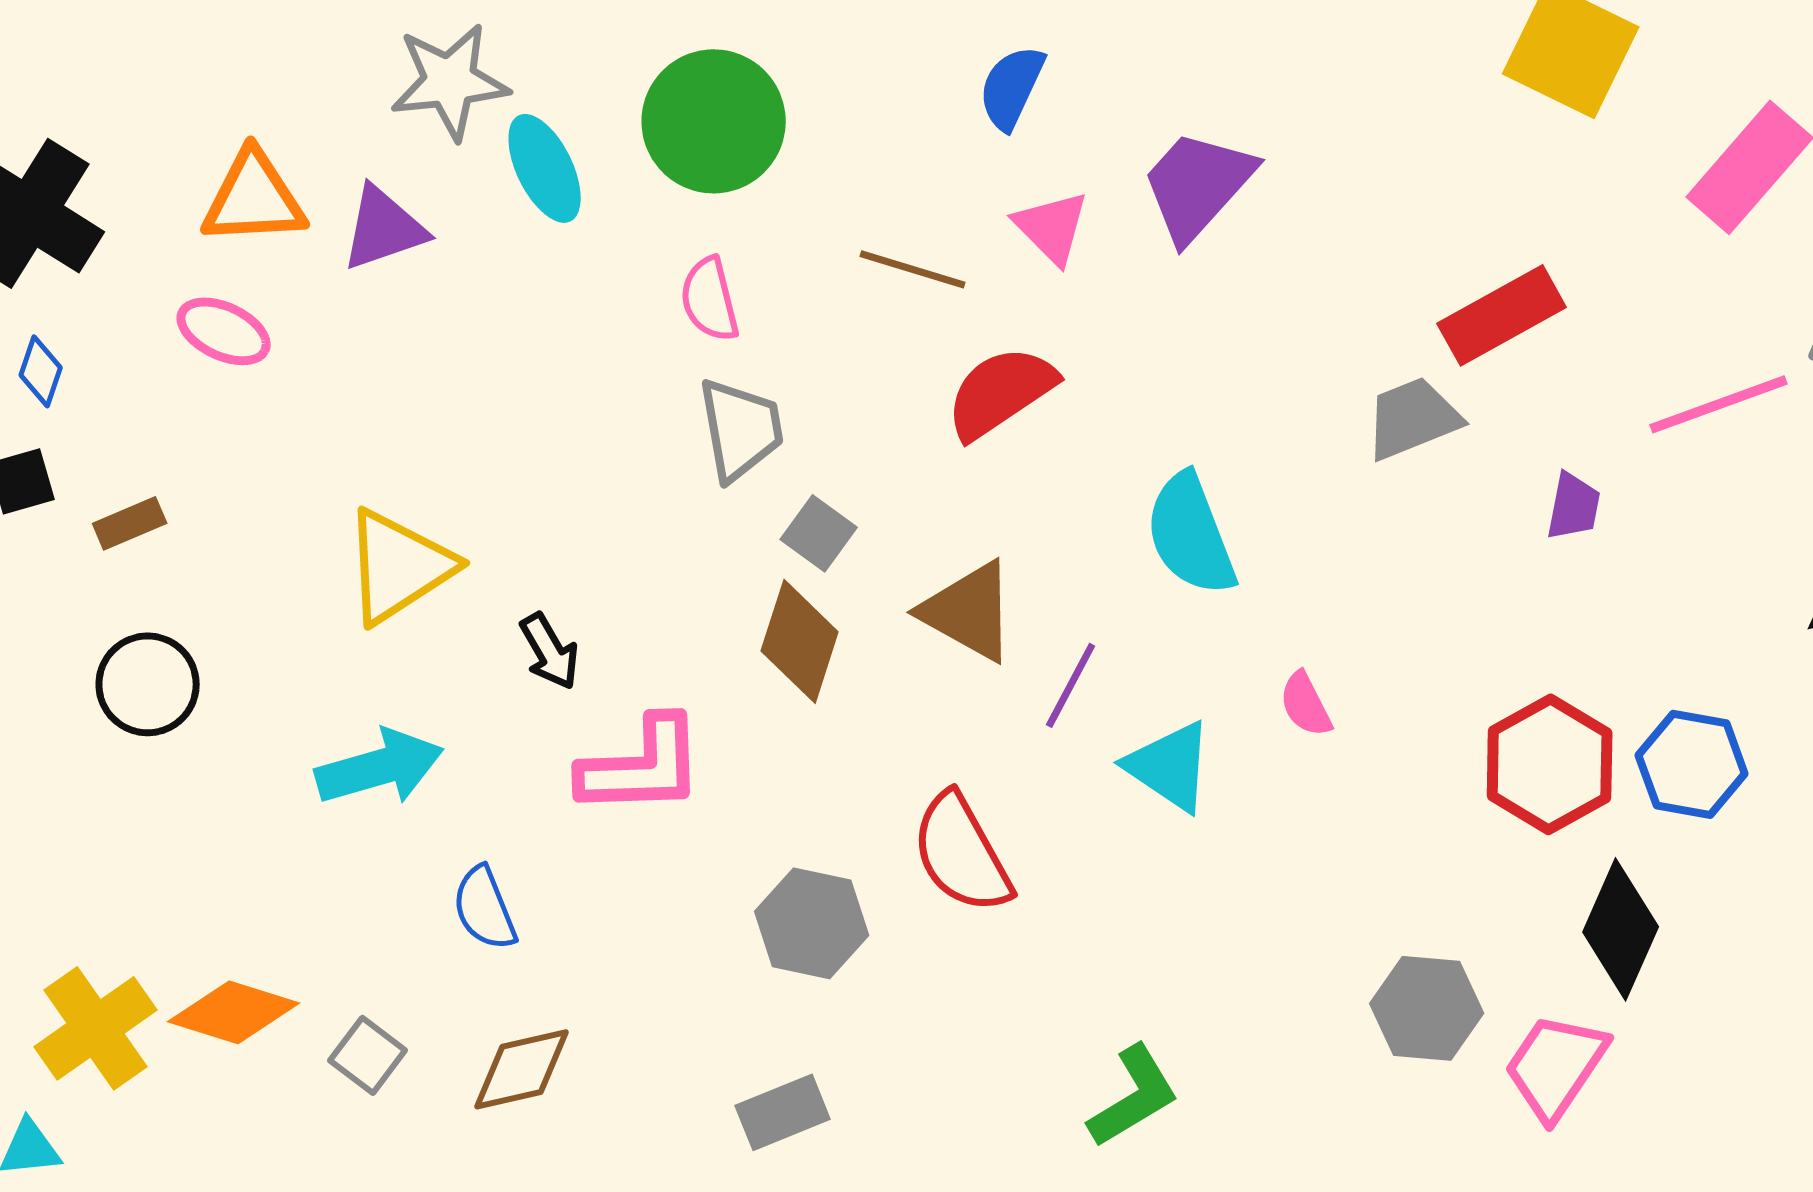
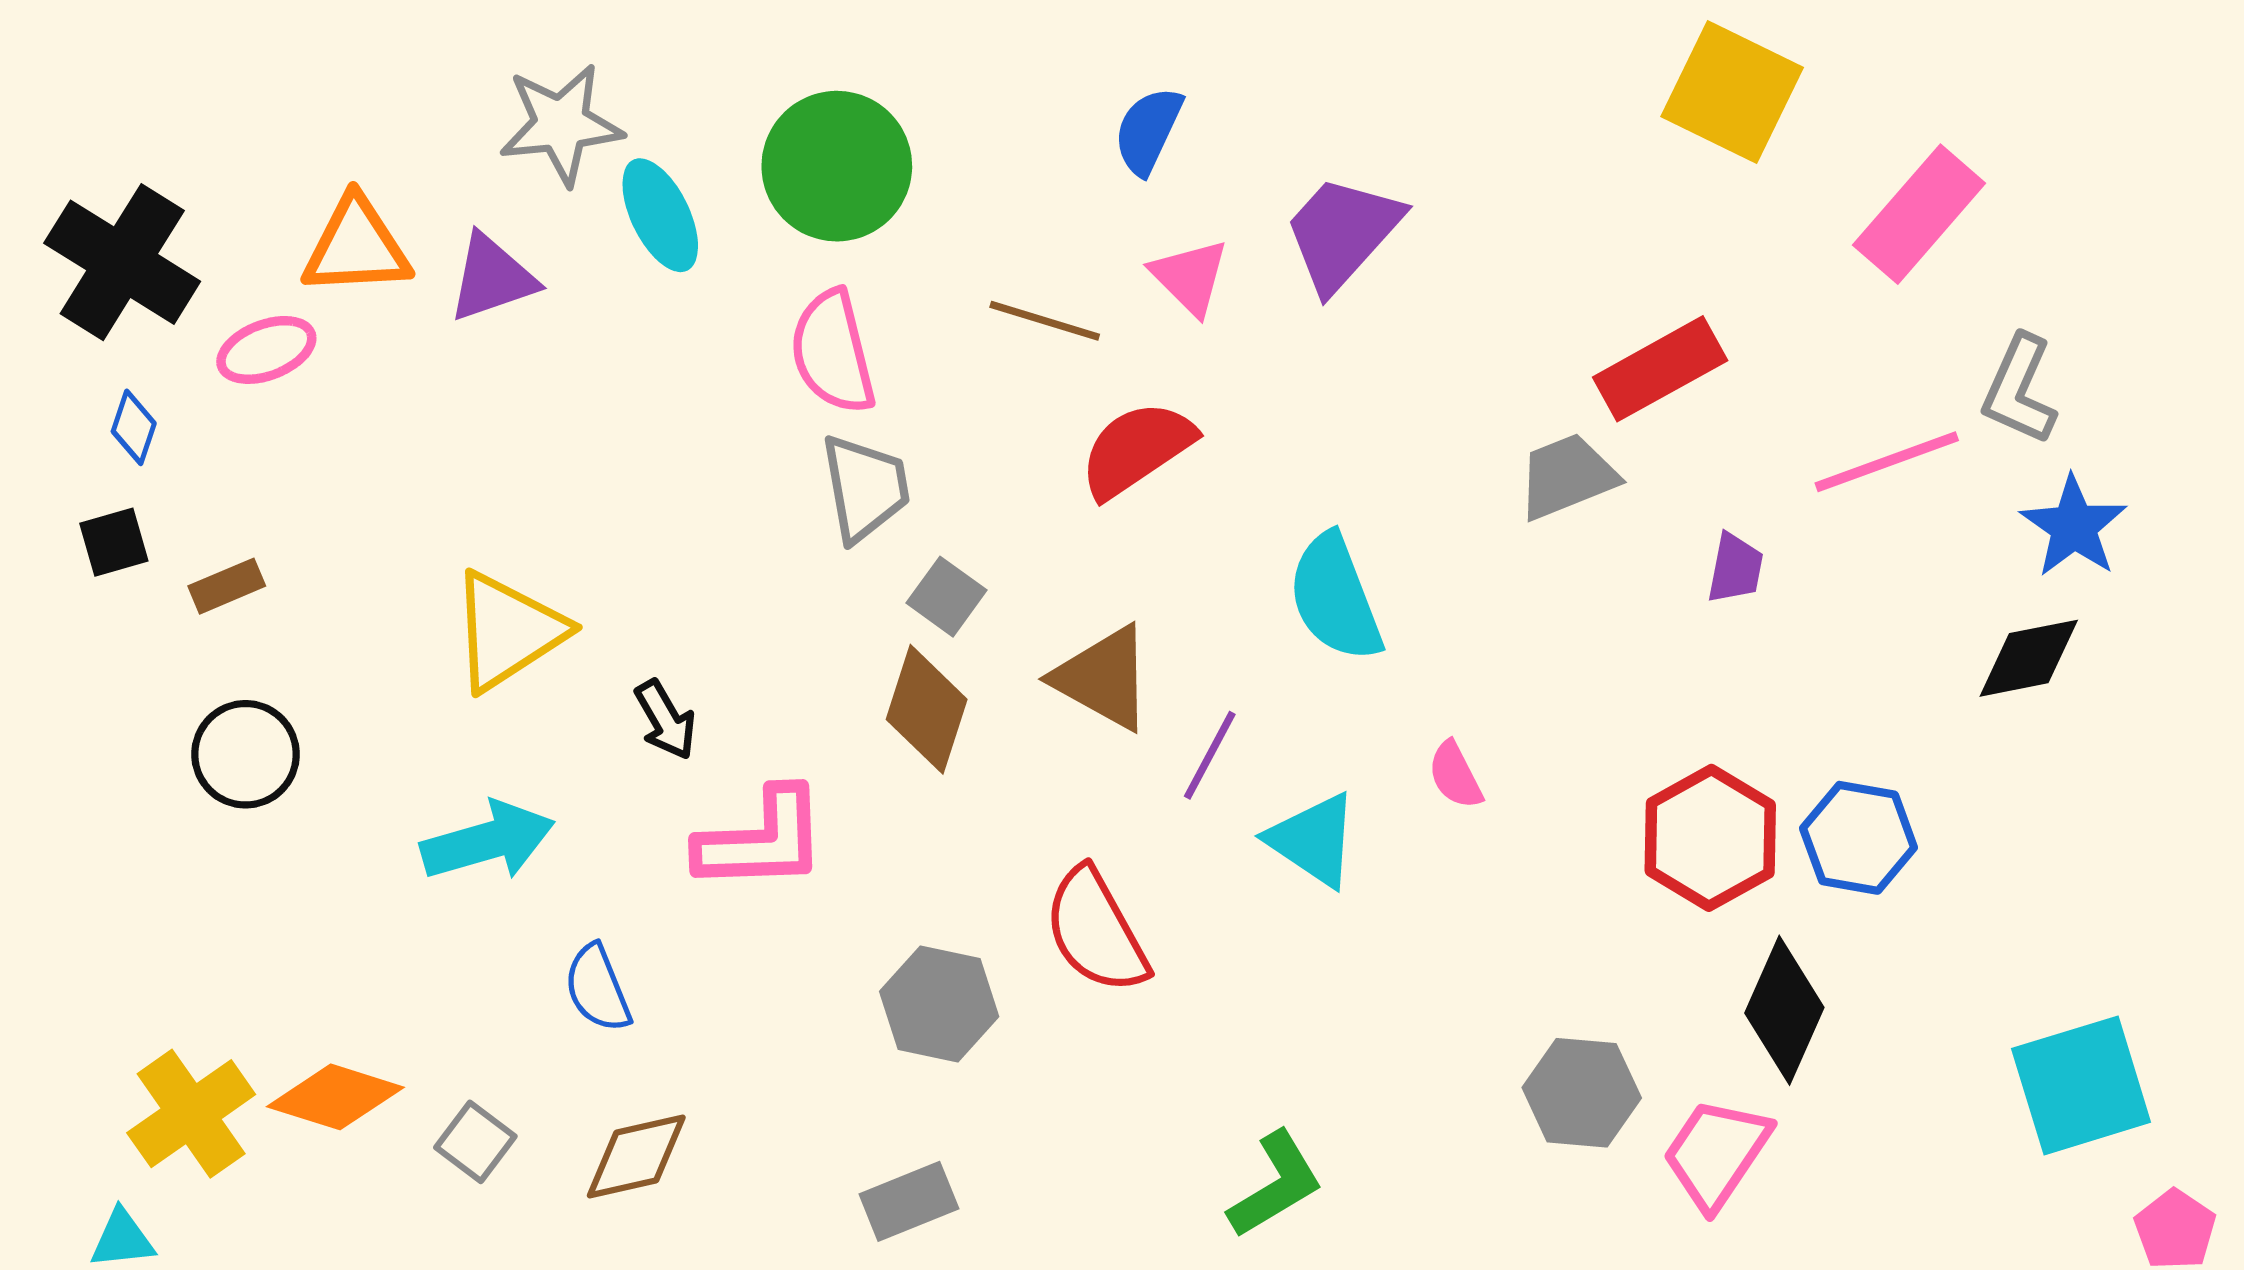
pink semicircle: (710, 299) -> (833, 352), size x1.4
pink ellipse: (224, 331) -> (266, 350), moved, turned -46

